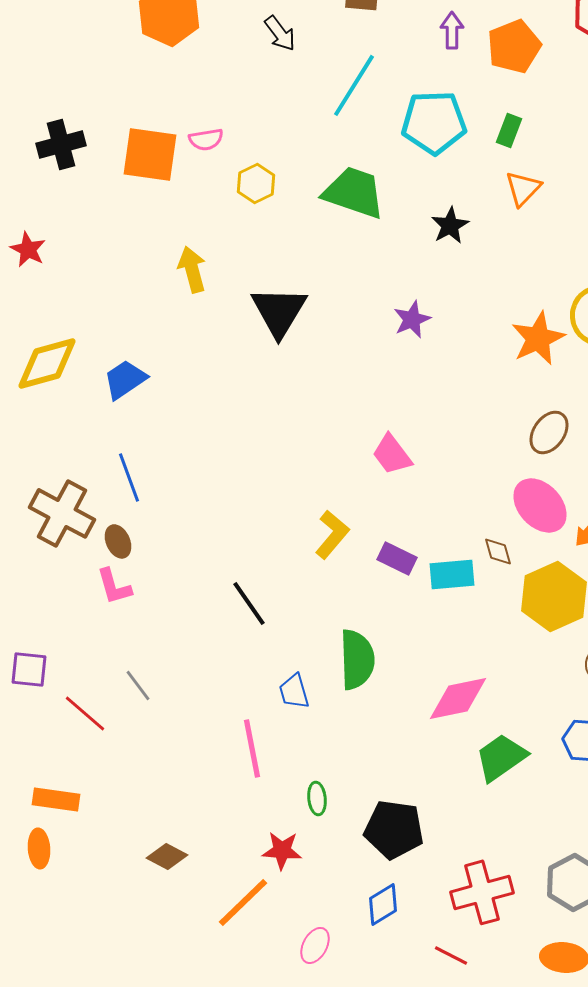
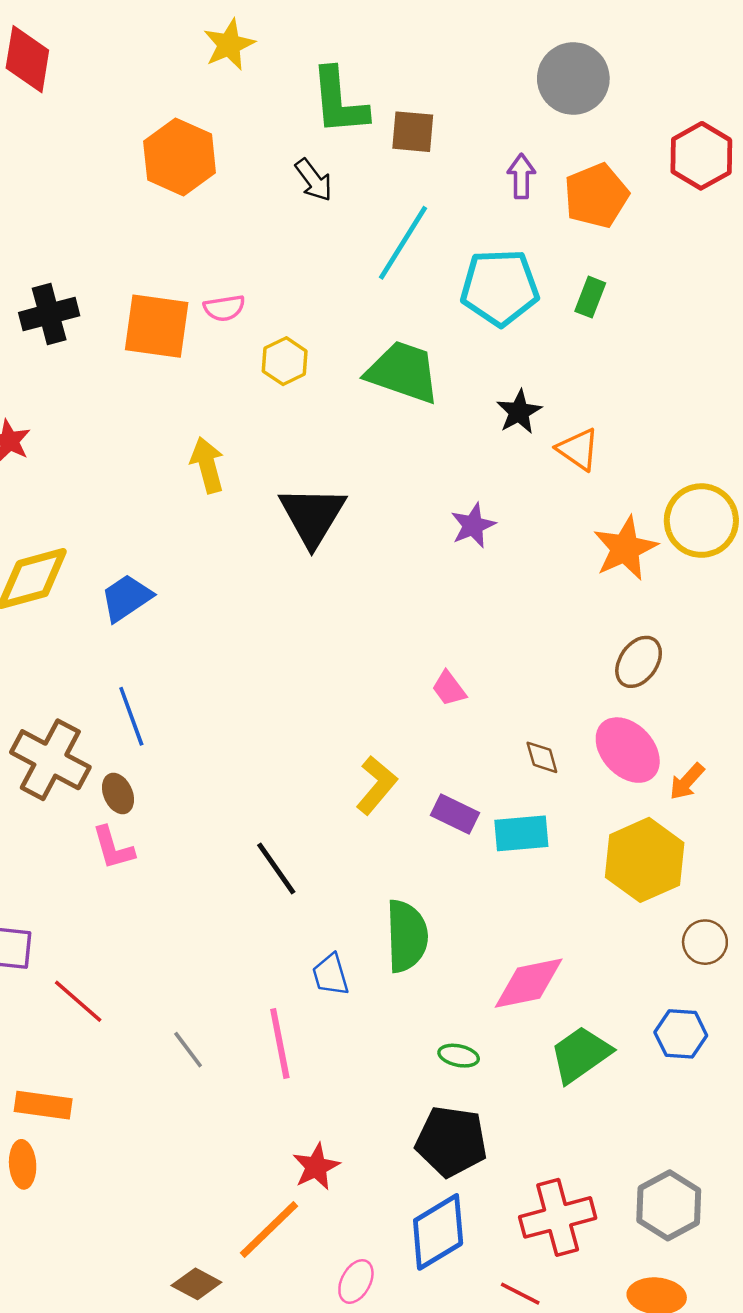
orange triangle: (523, 188) -> (578, 449), moved, turned -39
pink trapezoid: (392, 454) -> (449, 688), size x0.7
brown diamond: (498, 551) -> (542, 757), moved
gray line: (138, 685) -> (188, 1050), moved
green ellipse: (317, 798) -> (459, 1056), moved, turned -72
red star: (282, 850) -> (316, 1167), turned -30
brown diamond: (167, 856) -> (196, 1284), moved
blue diamond: (383, 904) -> (438, 1232), size x1.5

